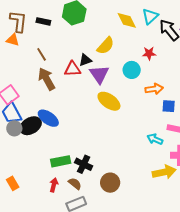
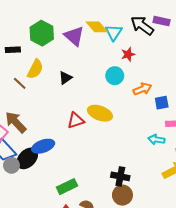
cyan triangle: (150, 16) -> (114, 32), moved
yellow semicircle: (106, 46) -> (35, 69), moved
red triangle: (72, 69) -> (76, 120), moved
purple triangle: (99, 74) -> (74, 36), moved
brown arrow: (47, 79) -> (16, 122), moved
blue ellipse: (48, 118) -> (43, 146), turned -40
black cross: (84, 164) -> (120, 176), moved

